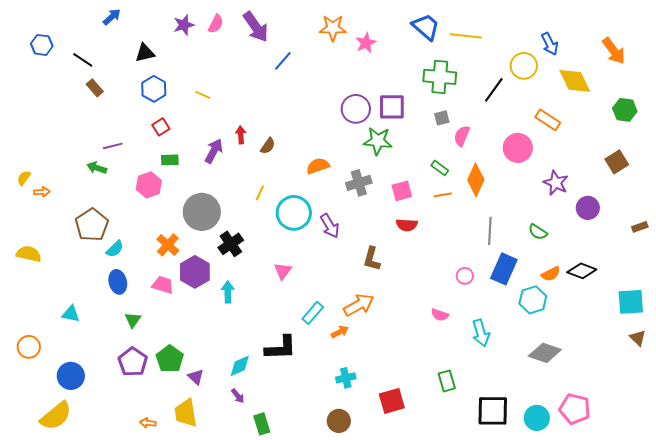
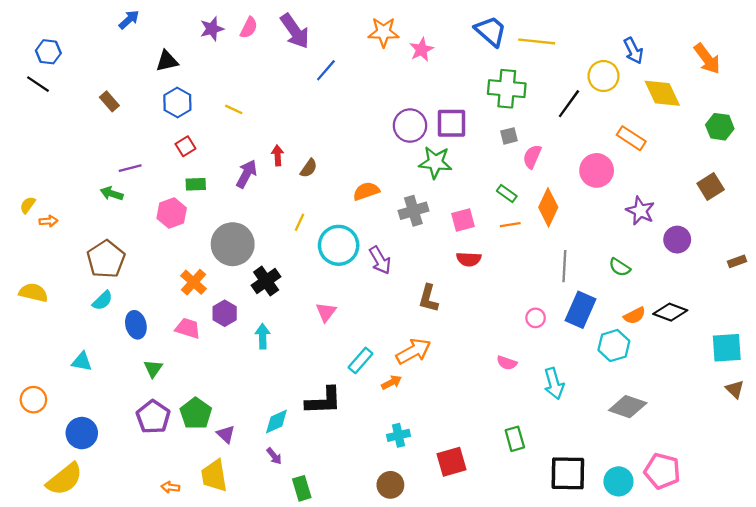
black line: (83, 60) -> (38, 84), moved
cyan semicircle: (115, 249) -> (103, 301), moved
purple hexagon: (195, 272) -> (225, 313), size x0.7

